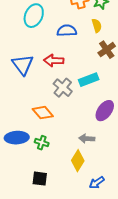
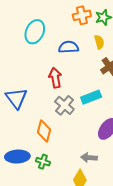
red arrow: (54, 61) -> (55, 78), turned 78
blue triangle: (23, 65) -> (16, 98), moved
orange diamond: (43, 113) -> (44, 131), turned 55

